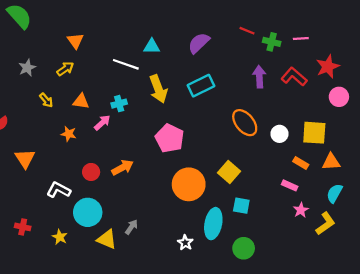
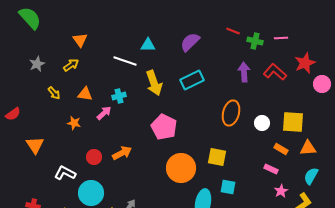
pink circle: (339, 97) -> (322, 84), moved
orange ellipse: (245, 123) -> (231, 113), turned 55
yellow square: (229, 172) -> (217, 157), turned -30

